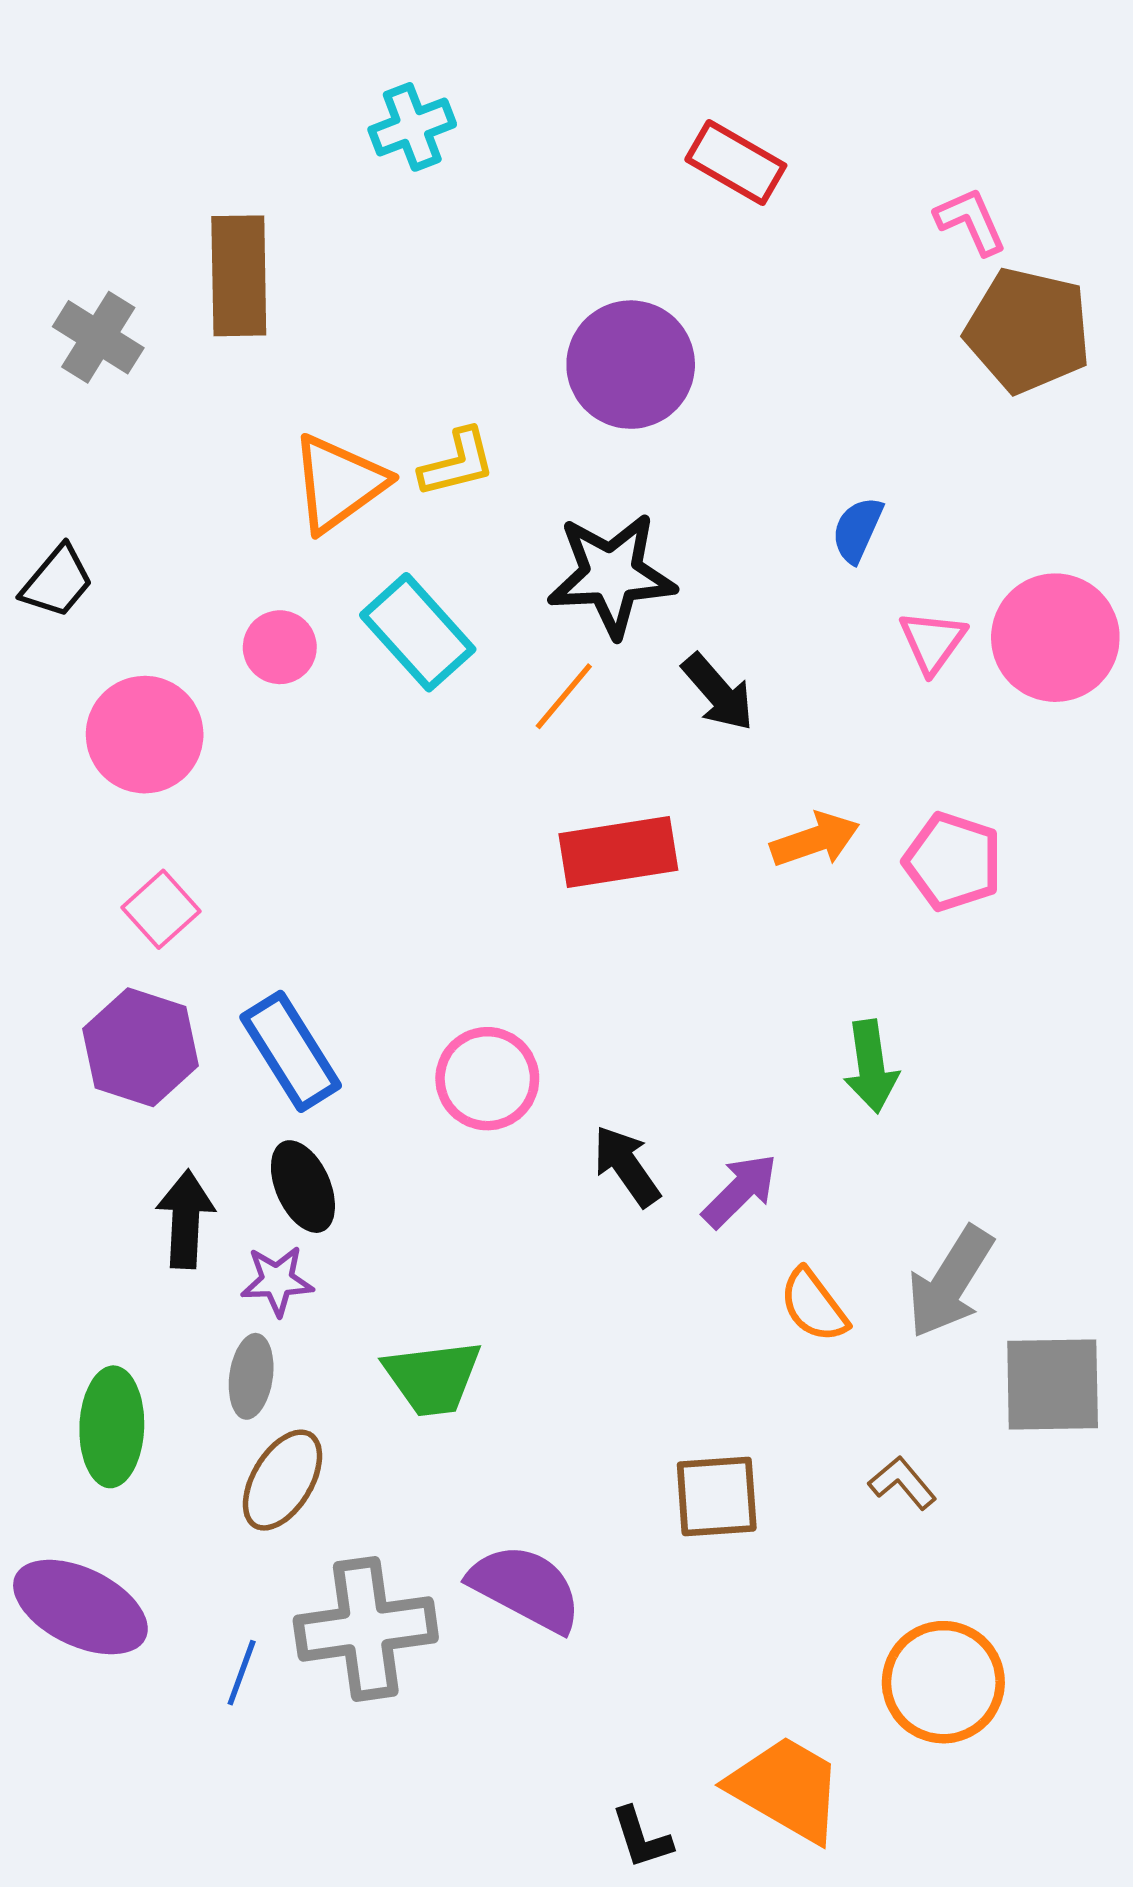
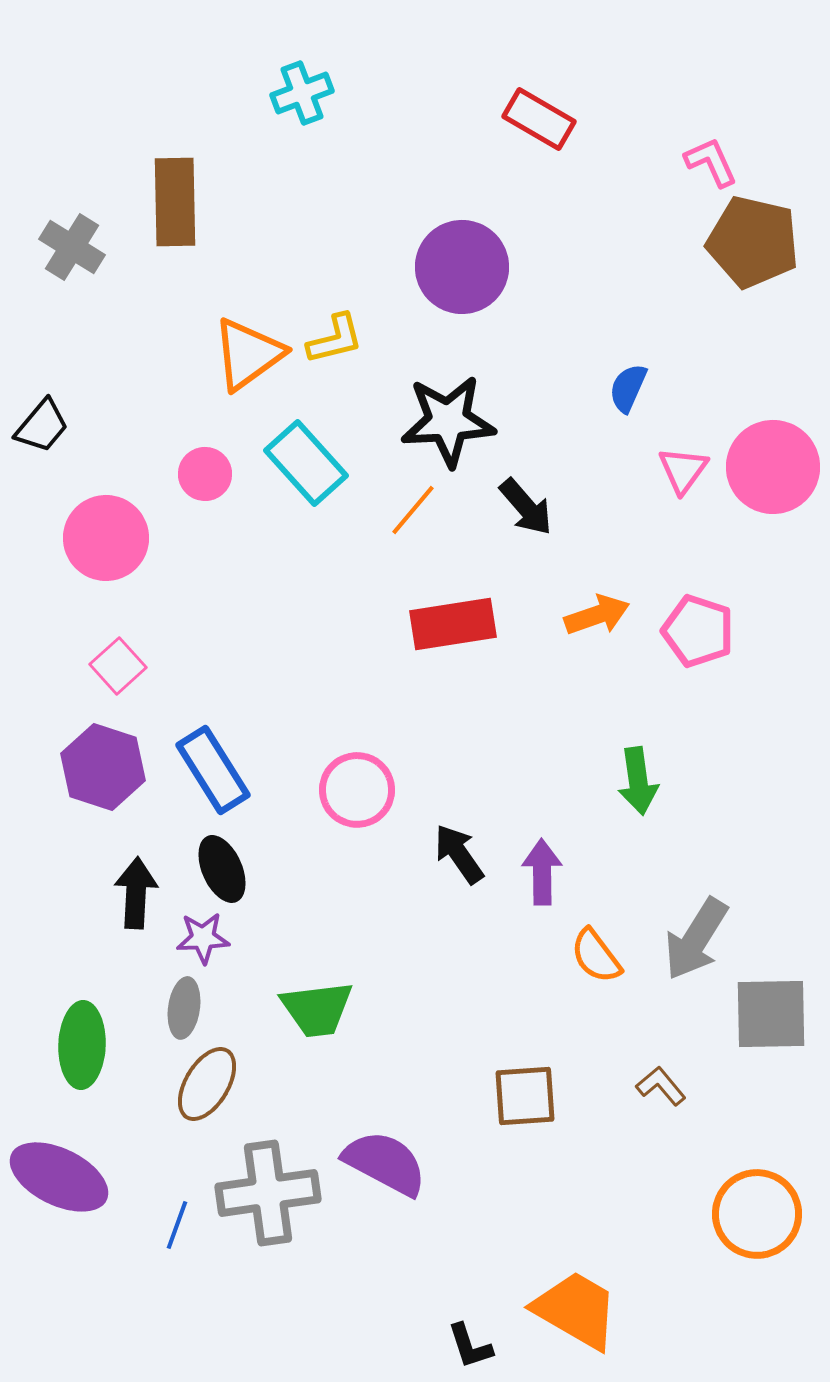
purple arrow: (740, 1191) -> (542, 872), turned -46
orange circle: (943, 1682) -> (757, 1214), moved

